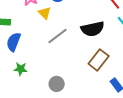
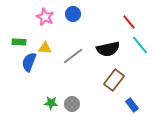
yellow triangle: (45, 13) -> (45, 48), moved, turned -40
green star: (21, 69) -> (51, 103), moved

